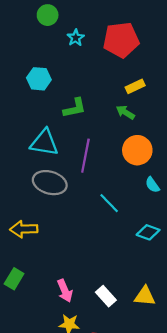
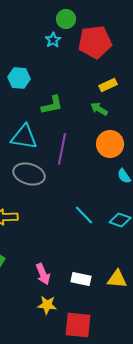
green circle: (48, 15) -> (66, 19), moved
cyan line: (109, 203) -> (84, 215), moved
white rectangle: (106, 296) -> (81, 279), turned -36

